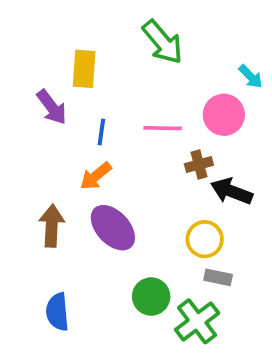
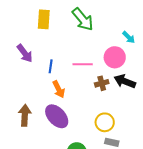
yellow rectangle: (84, 69) -> (44, 19), moved
orange arrow: (96, 176) -> (59, 89), moved, turned -78
black arrow: (231, 191) -> (125, 81), moved

